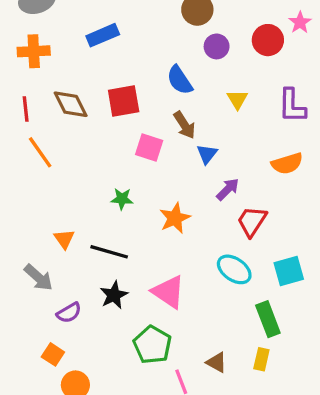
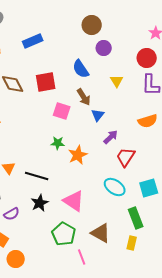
red circle: (268, 40) -> (147, 58), moved
green star: (122, 199) -> (58, 143), moved
brown triangle: (217, 362) -> (101, 233), moved, size x1.5

